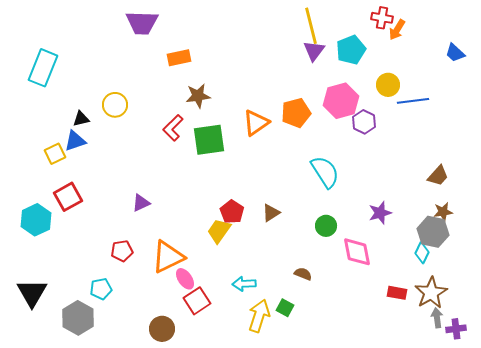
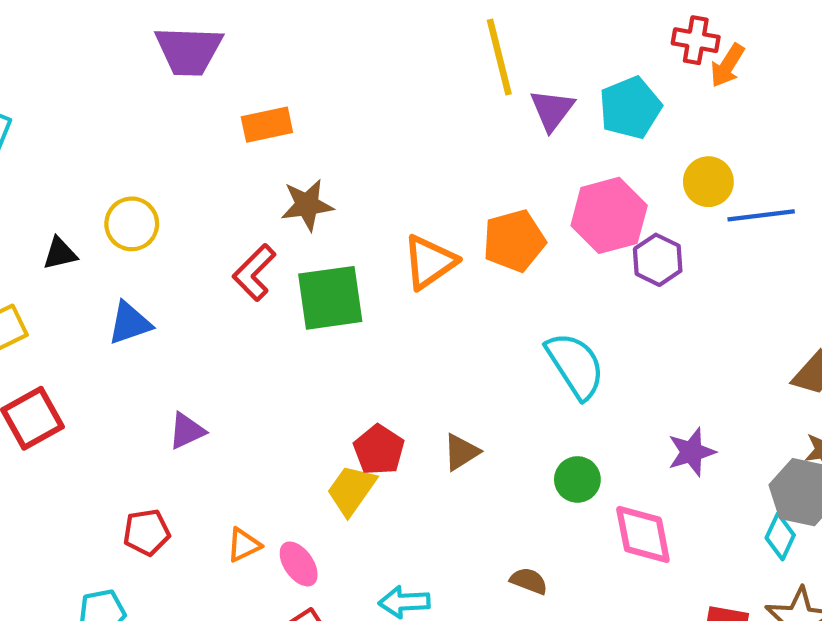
yellow line: (311, 26) -> (499, 57), moved
blue triangle: (75, 141) -> (130, 323), moved
orange triangle: (168, 257) -> (244, 545), size x0.5
pink ellipse: (185, 279) -> (299, 564), moved

